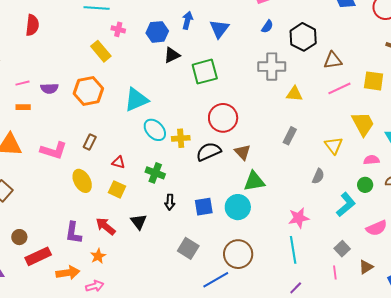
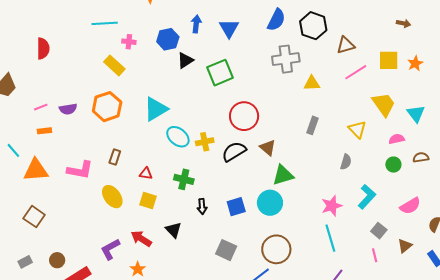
blue semicircle: (267, 26) -> (276, 20), size x1.6
cyan L-shape: (346, 205) -> (367, 197), moved
purple L-shape: (73, 233) -> (110, 249), turned 60

